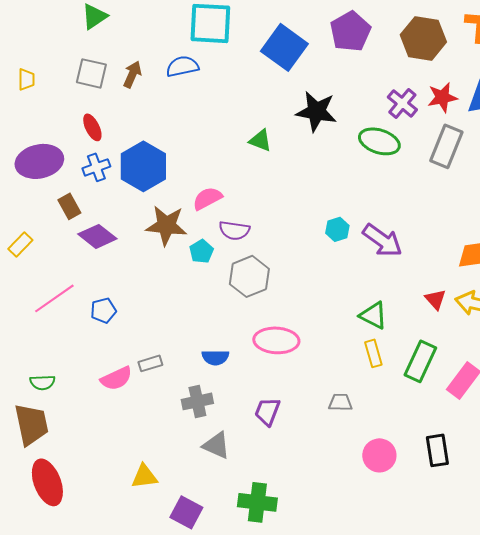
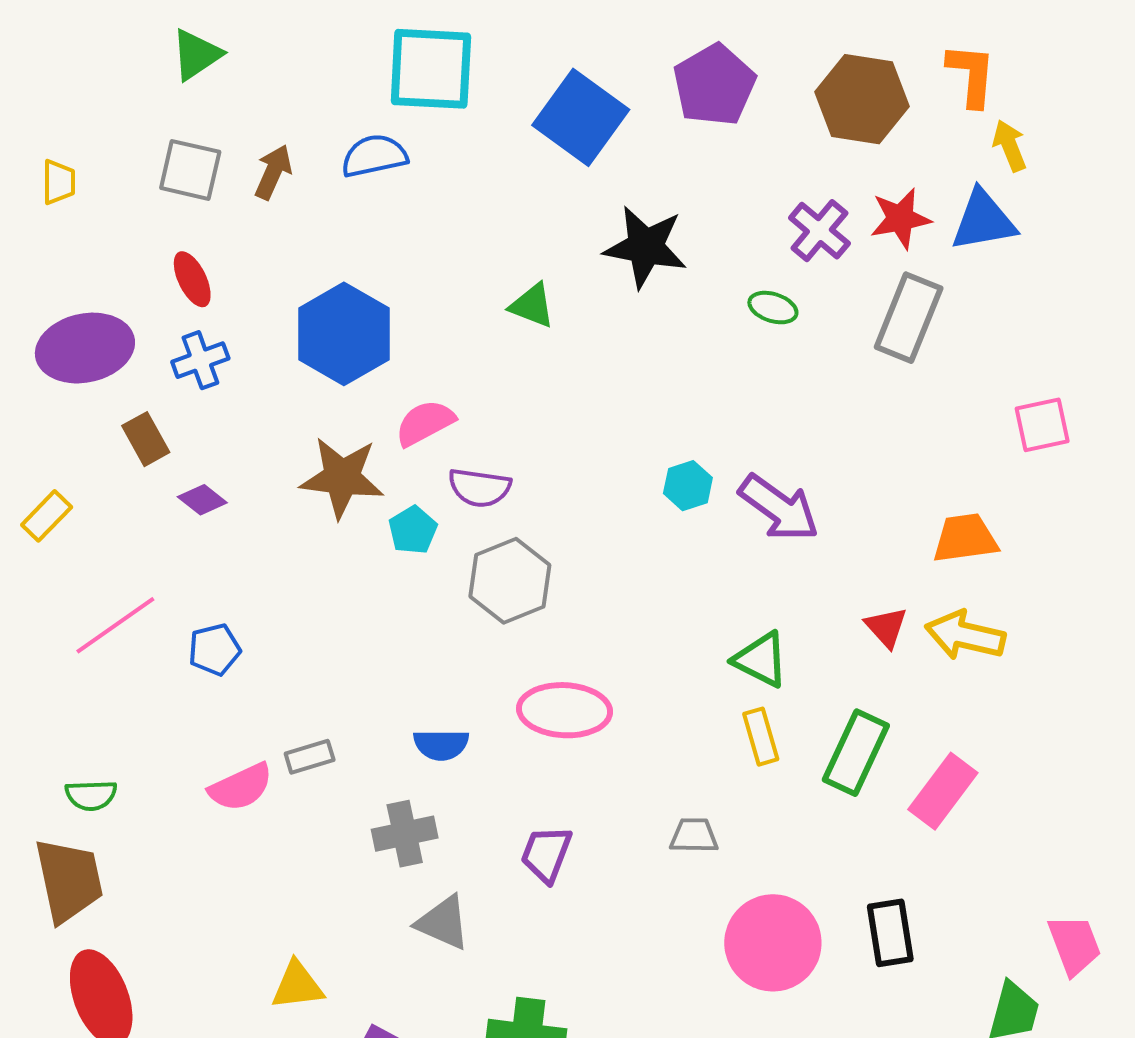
green ellipse: (379, 141) -> (773, 308), size x0.6
blue hexagon: (143, 166) -> (344, 334), moved
purple diamond: (97, 236) -> (202, 500), size x0.6
pink circle: (379, 455) -> (773, 943), size x1.4

